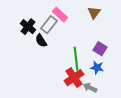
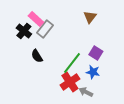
pink rectangle: (60, 15) -> (36, 19), moved
black semicircle: (41, 41) -> (37, 56), moved
green line: (76, 59) -> (72, 63), turned 45

